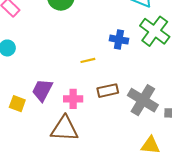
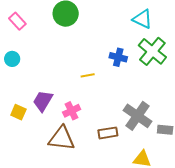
brown rectangle: (108, 91) -> (108, 133), moved
pink cross: (73, 99) -> (72, 111), turned -30

